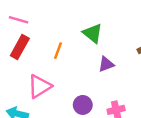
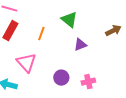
pink triangle: (40, 86) -> (26, 63), turned -40

